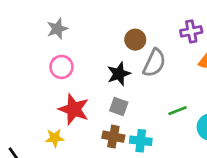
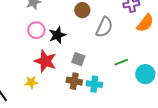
brown circle: (135, 40) -> (82, 10), moved
black star: (119, 74) -> (57, 35), moved

